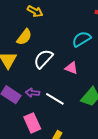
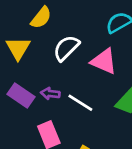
pink triangle: (71, 68) -> (104, 61), size x1.5

